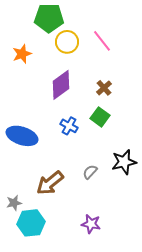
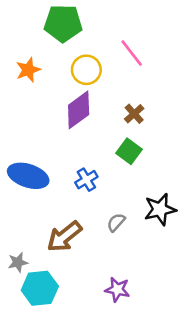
yellow circle: (67, 42) -> (86, 70), moved
blue cross: (69, 126) -> (86, 180), moved, turned 30

